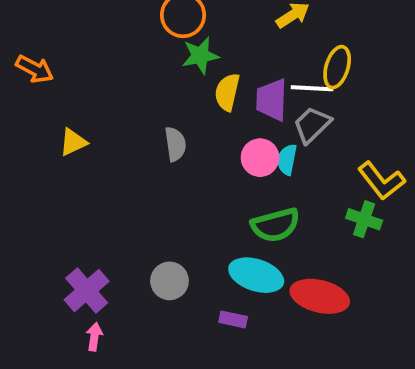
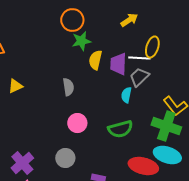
pink circle: (260, 158) -> (77, 123), moved
green cross: (364, 219) -> (166, 126), size x1.6
cyan ellipse: (256, 275) -> (167, 155), moved

